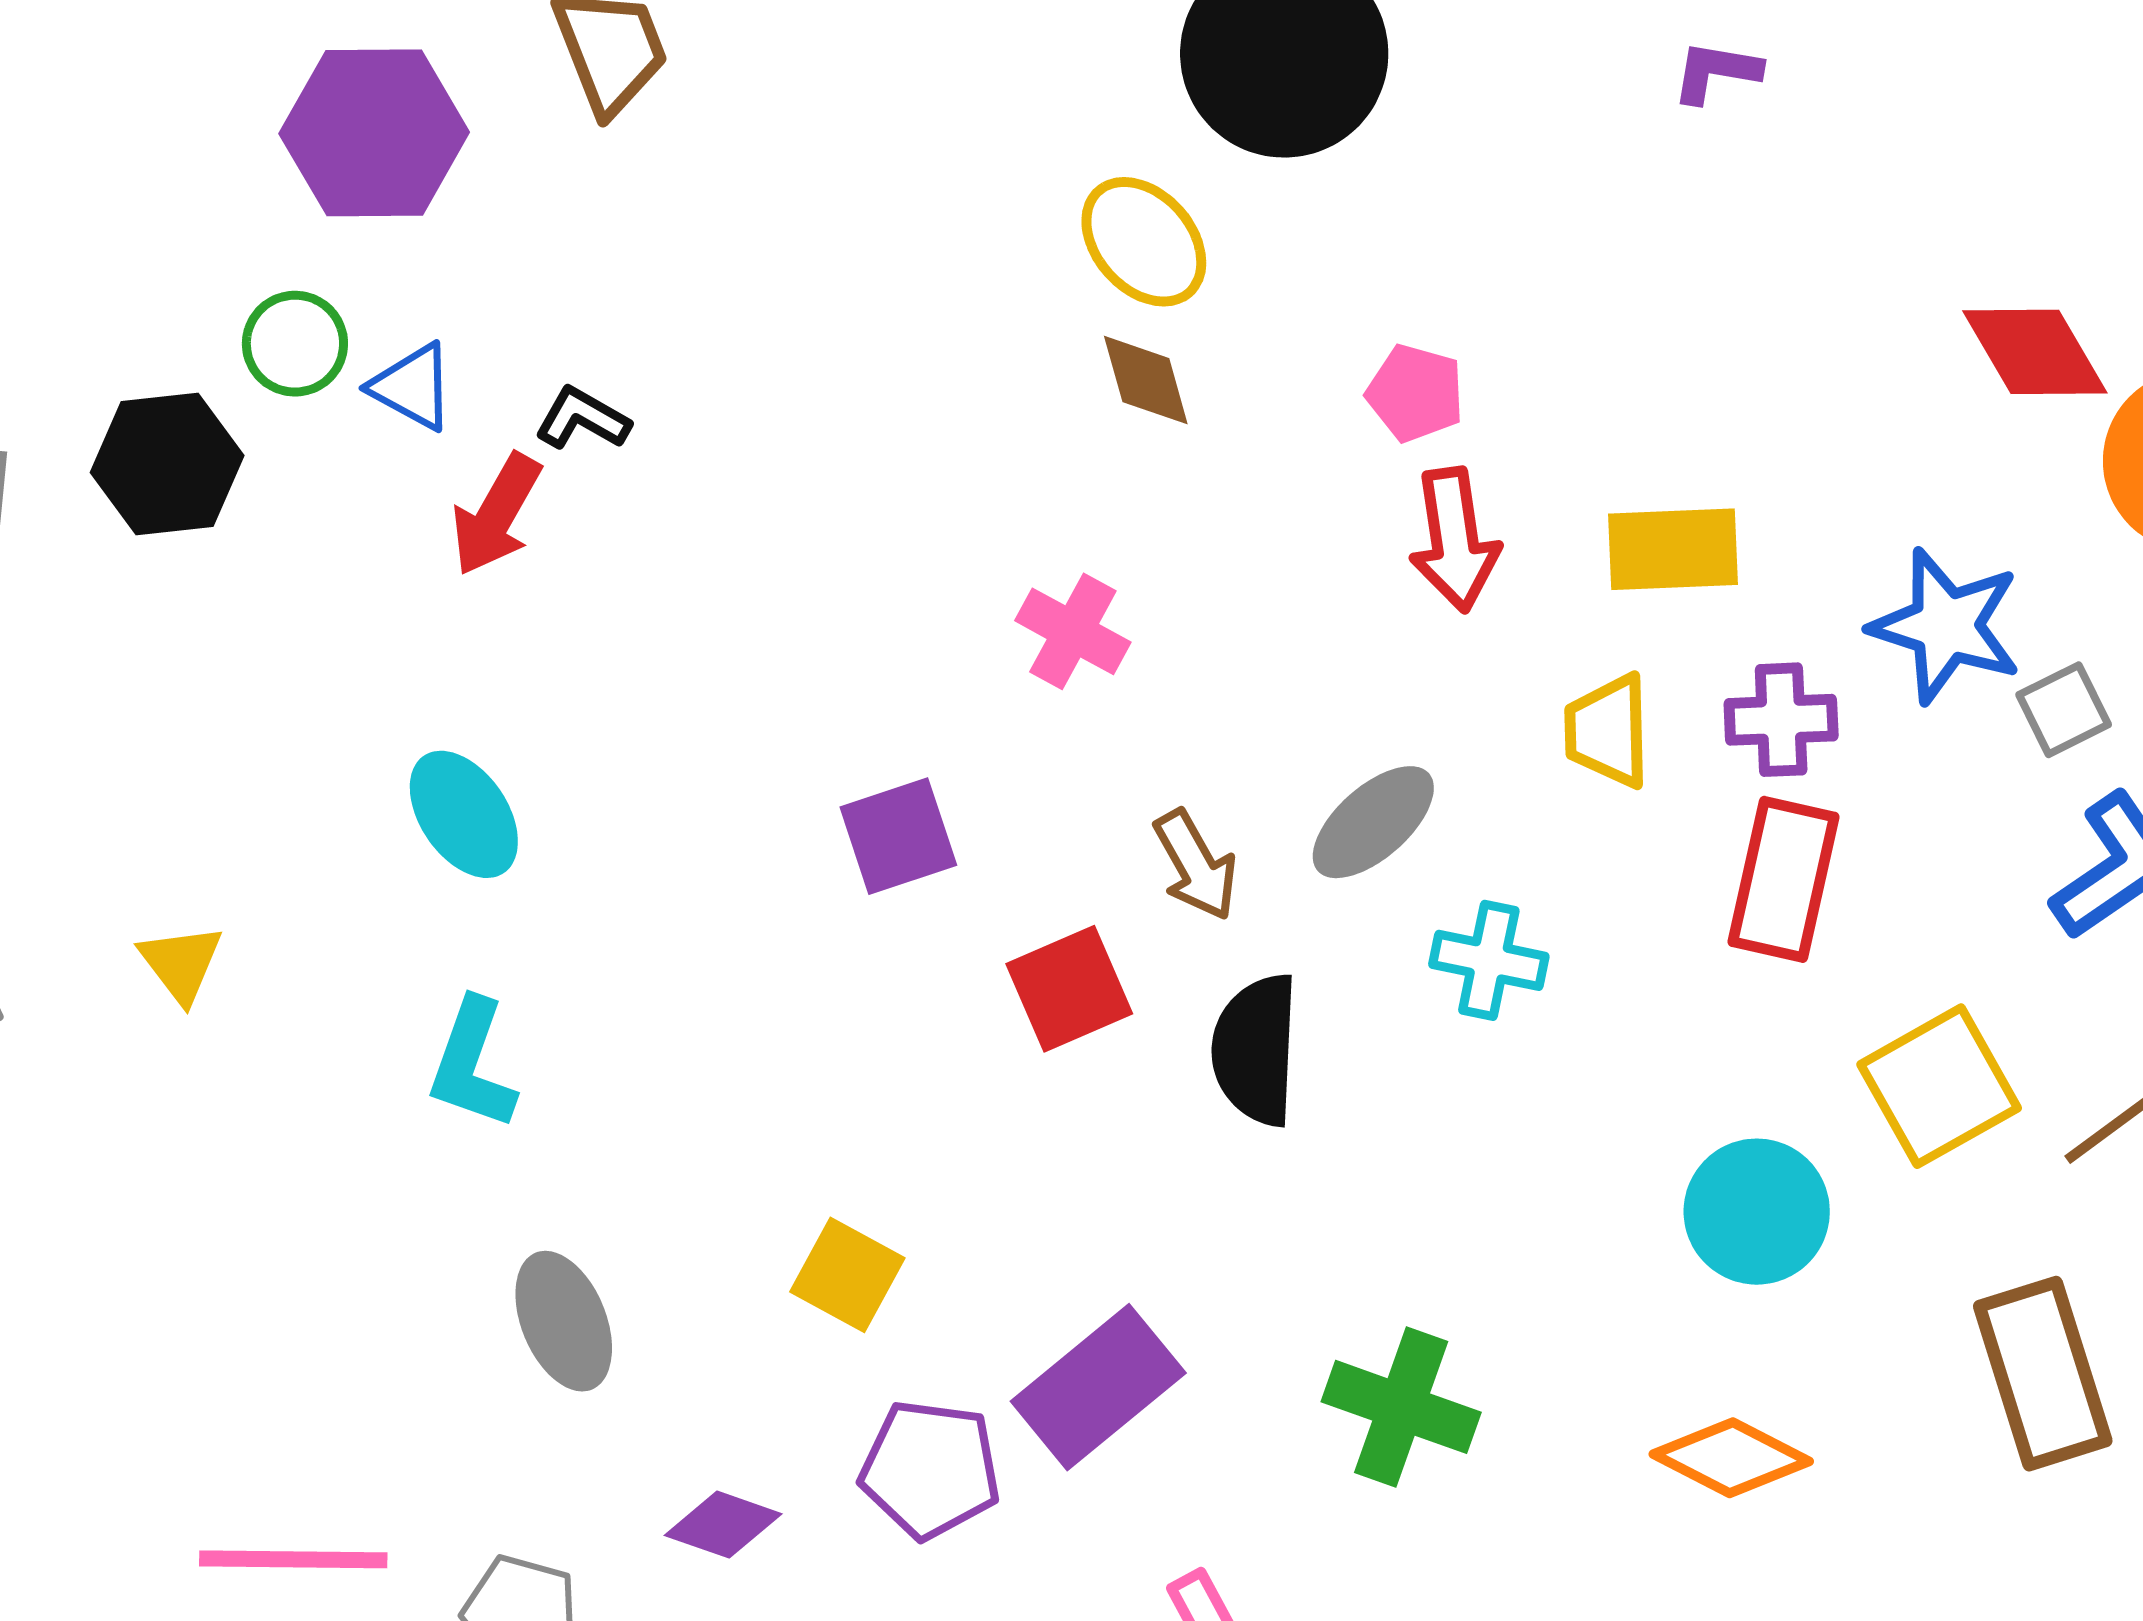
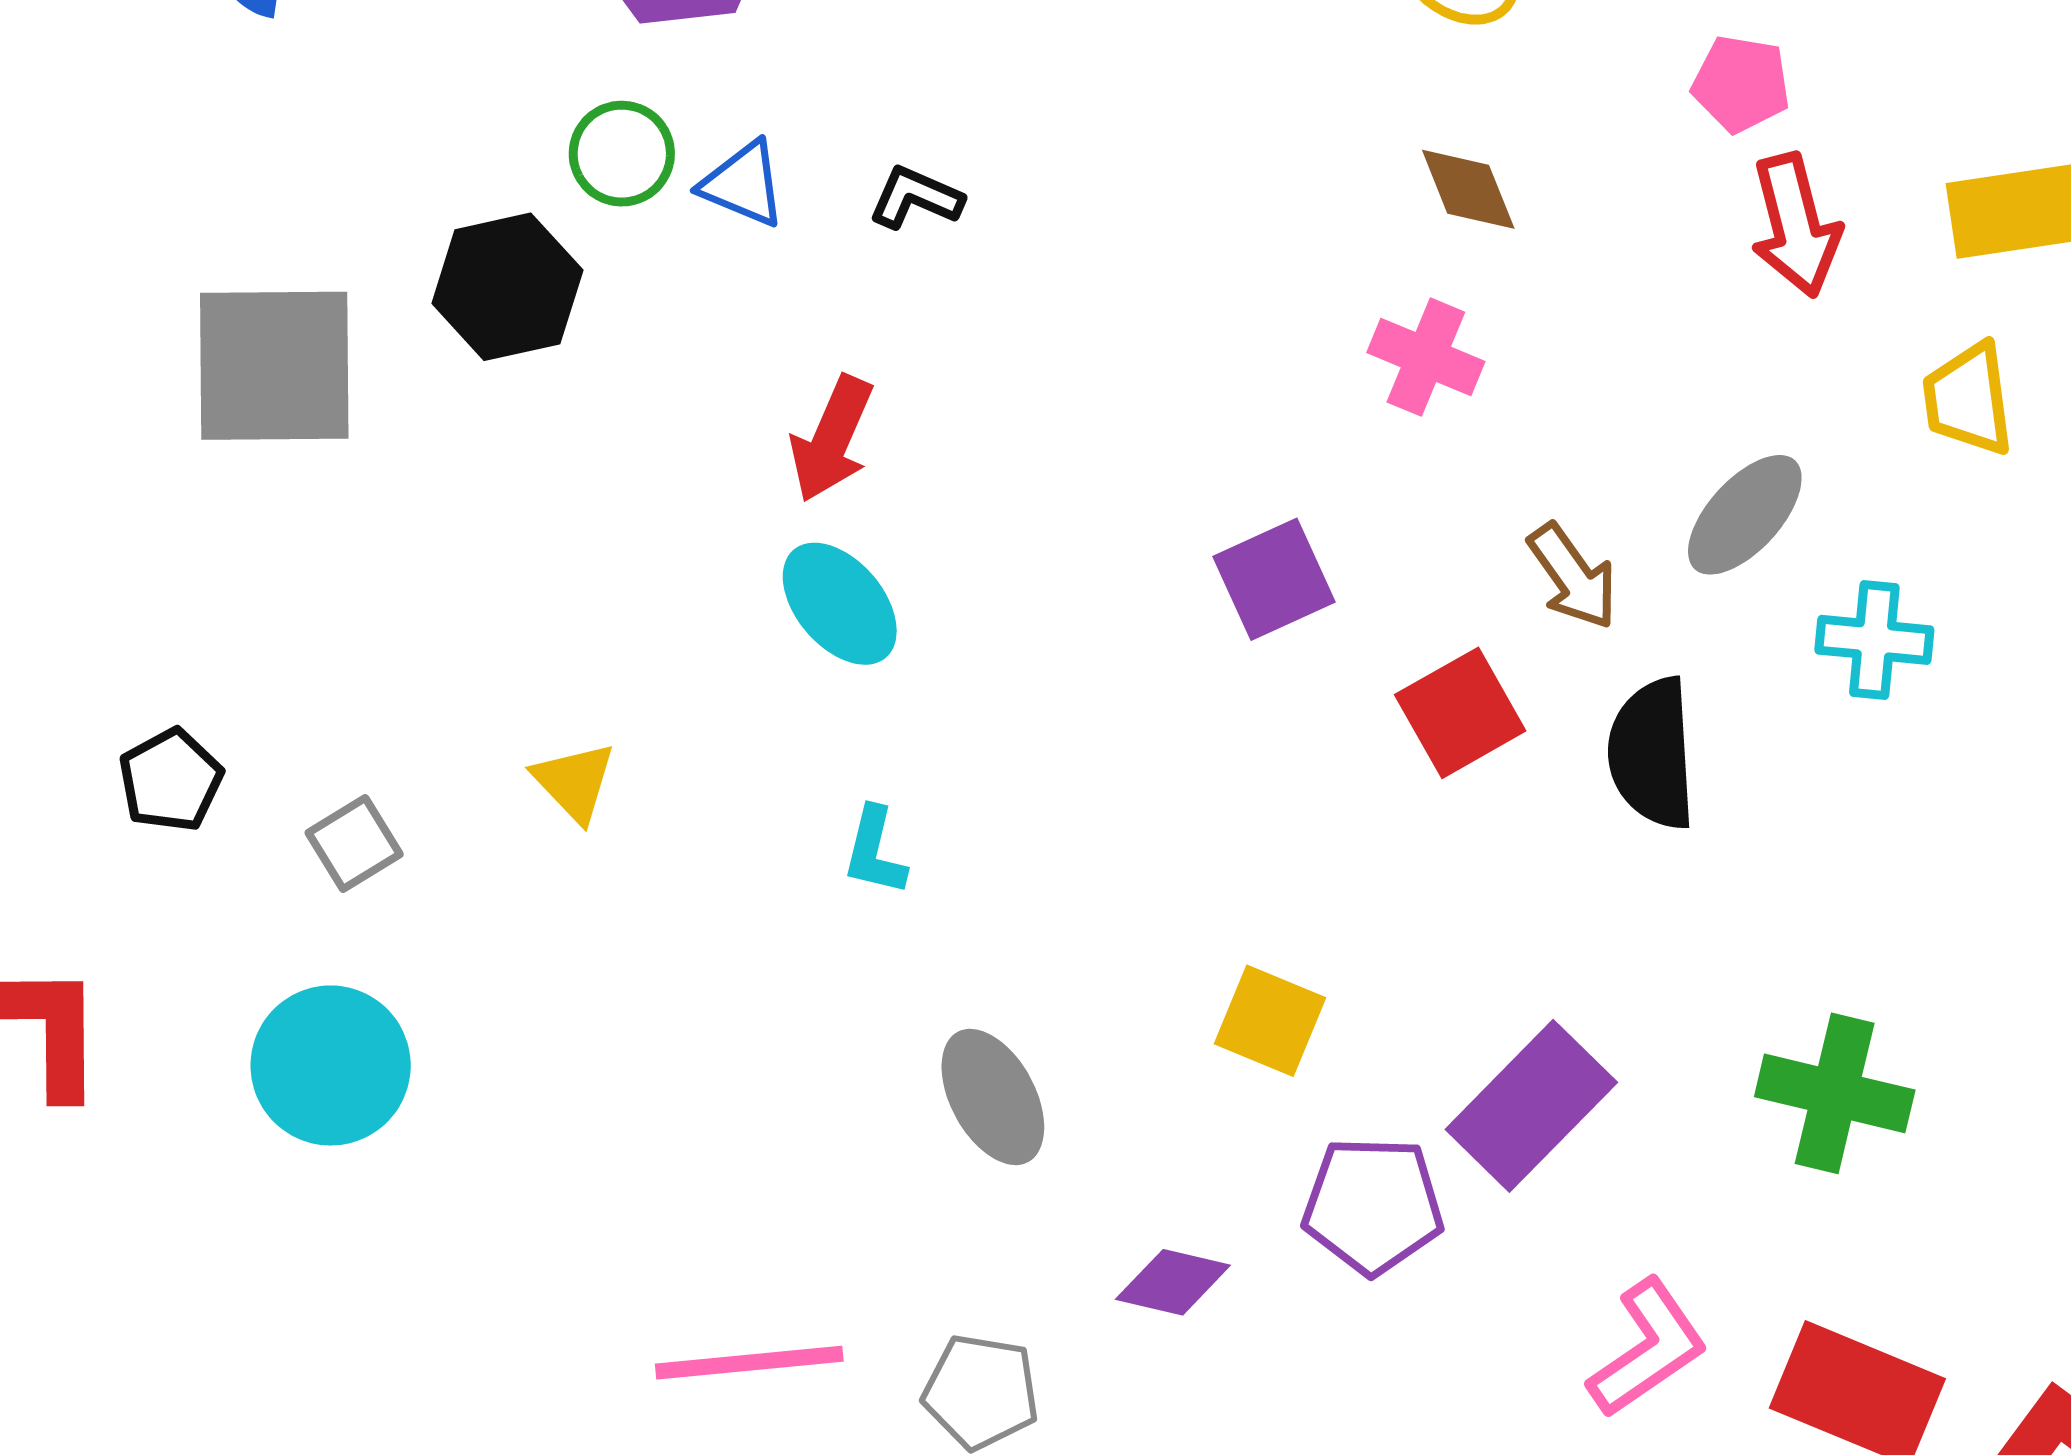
brown diamond: (1146, 380) -> (1468, 189), moved
red arrow: (496, 515) -> (832, 439), moved
cyan L-shape: (472, 1064) -> (875, 851), size x0.7

